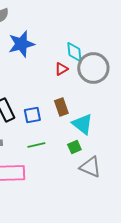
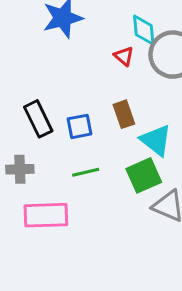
red triangle: (61, 69) -> (124, 56), turned -48
green square: (74, 147) -> (144, 175), size x1.6

